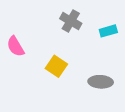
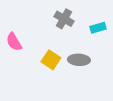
gray ellipse: (101, 82) -> (79, 60), moved

